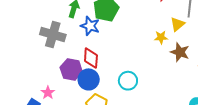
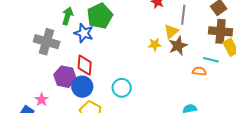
brown star: (180, 52) -> (178, 46), moved, turned 30

